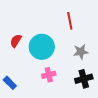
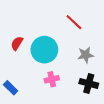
red line: (70, 21) -> (74, 22), turned -36
black cross: (84, 79) -> (89, 83), turned 30

